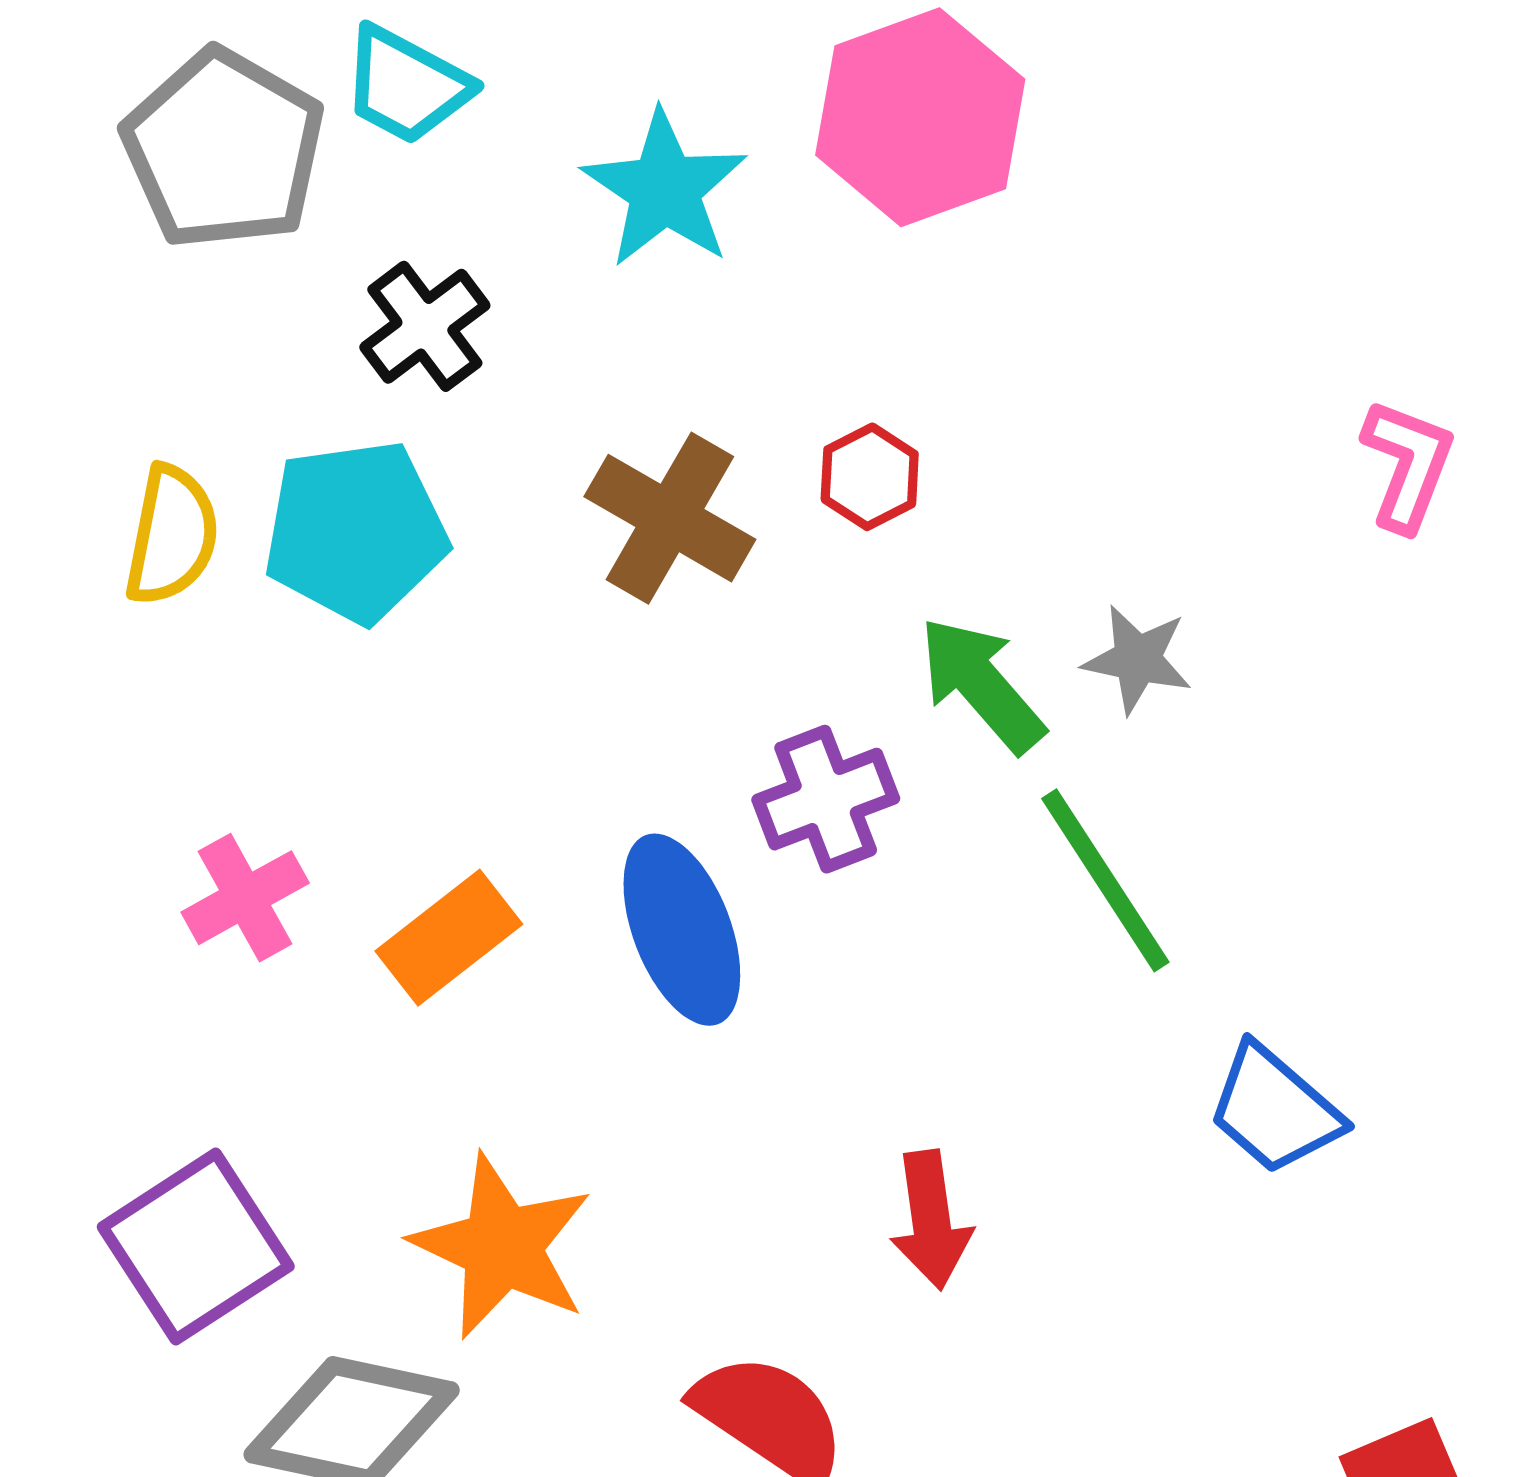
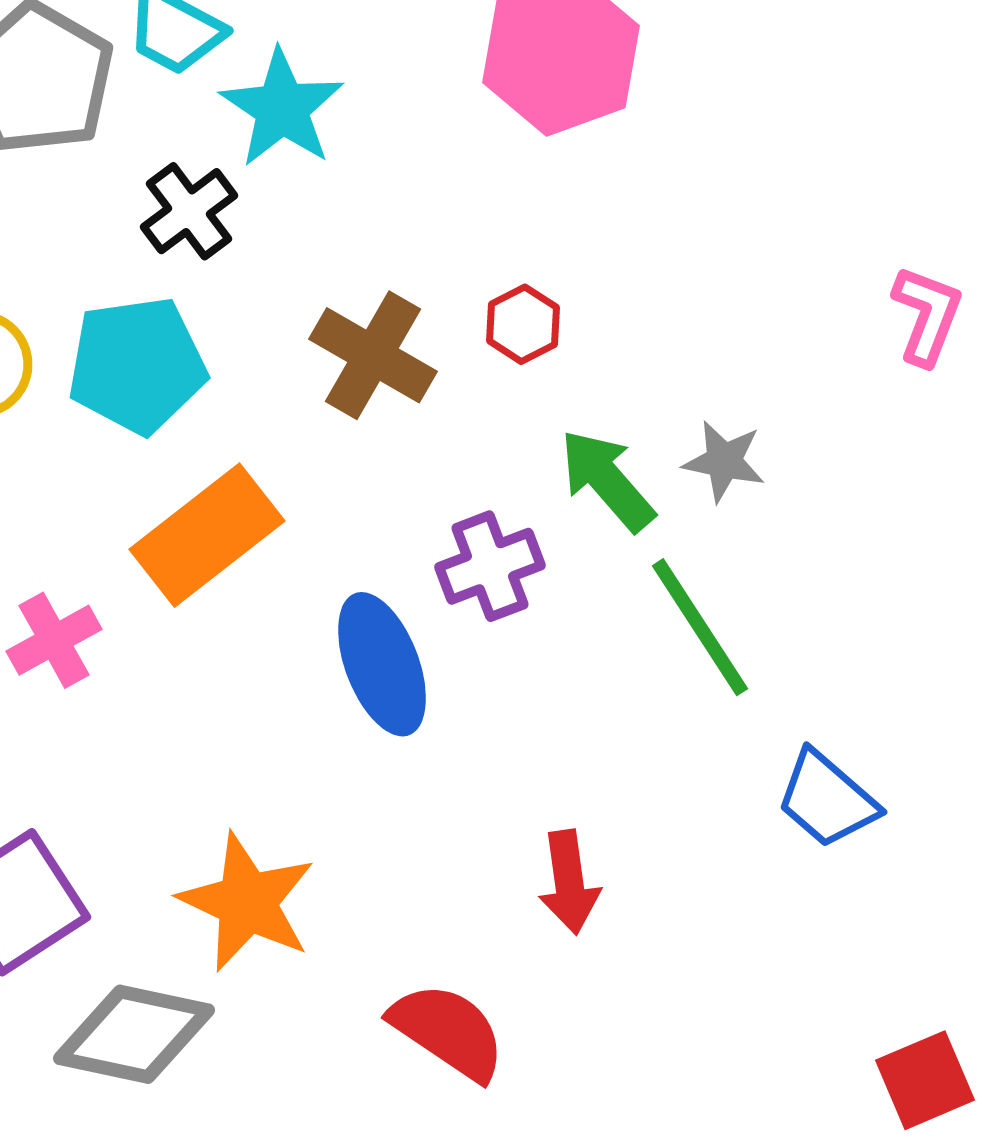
cyan star: (665, 189) -> (282, 108), moved
orange rectangle: (449, 938) -> (207, 535), moved, size x1.4

